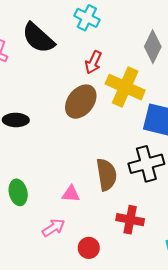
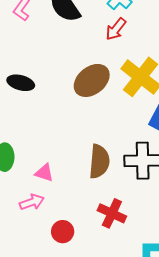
red arrow: (93, 62) -> (116, 29), moved
pink triangle: (71, 194) -> (44, 173), moved

